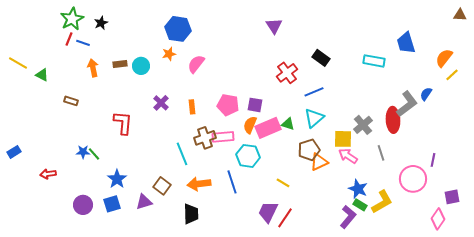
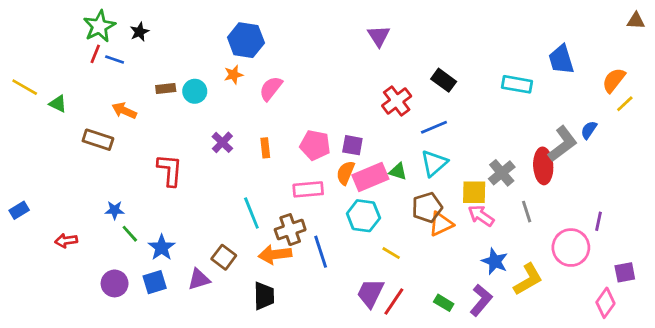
orange arrow: (93, 68) -> (124, 111), moved, turned -54
brown rectangle: (71, 101) -> (98, 140), size x1.5
brown cross: (205, 138) -> (290, 230), moved
green line: (94, 154) -> (130, 234), moved
cyan hexagon: (248, 156) -> (363, 216), moved
green rectangle: (360, 205) -> (444, 303), moved

